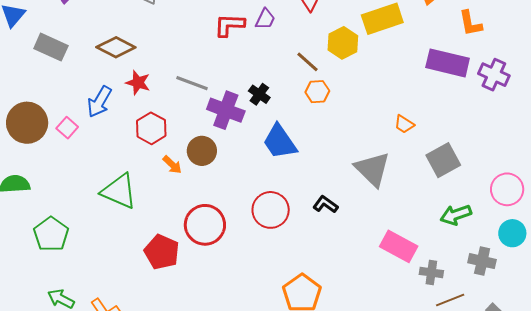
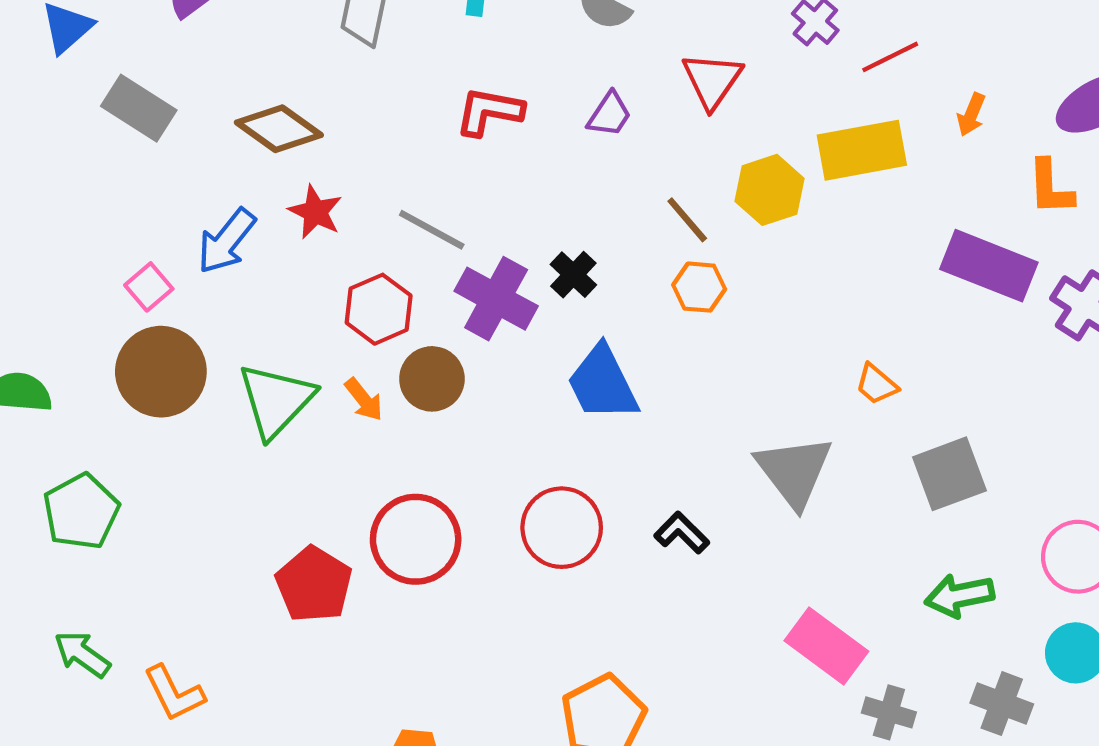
red L-shape: (229, 25) -> (489, 111), moved
brown circle: (27, 123) -> (161, 372), moved
red hexagon: (151, 128) -> (379, 309), moved
green triangle: (119, 191) -> (276, 400), moved, turned 42

